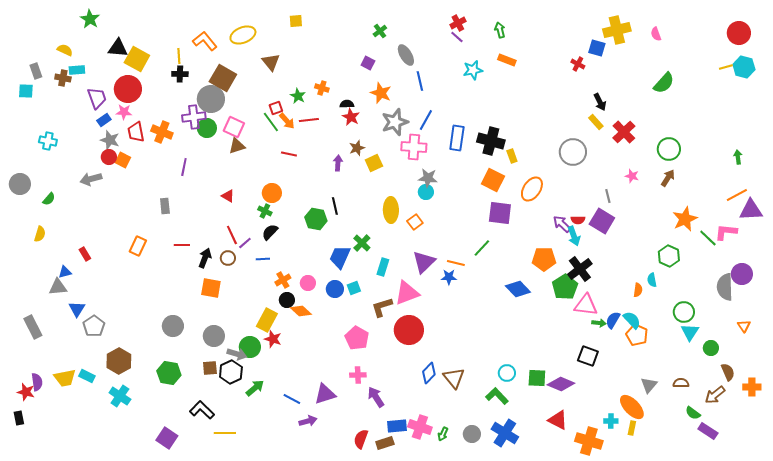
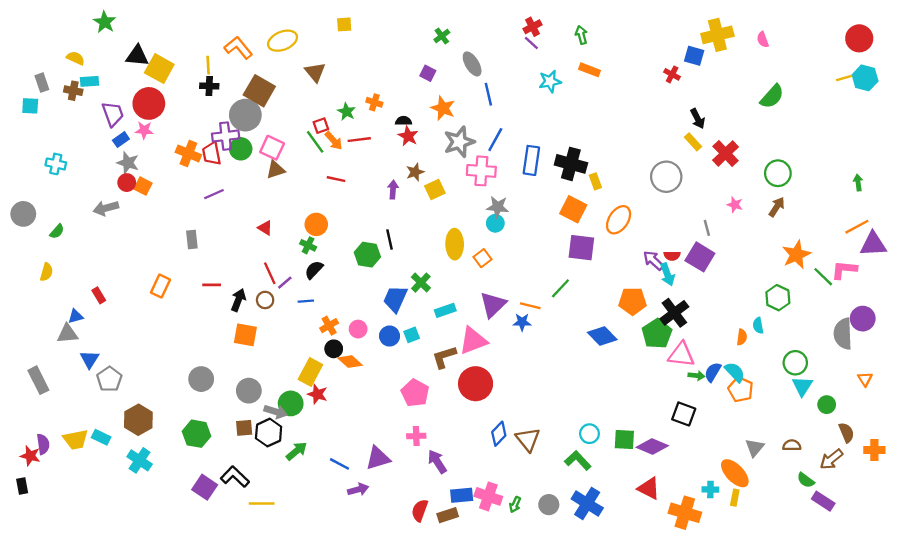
red trapezoid: (136, 132) -> (212, 153), moved
purple line: (184, 167) -> (214, 194), turned 54
cyan rectangle: (383, 267) -> (445, 310), turned 54
purple square: (167, 438) -> (205, 487), moved

